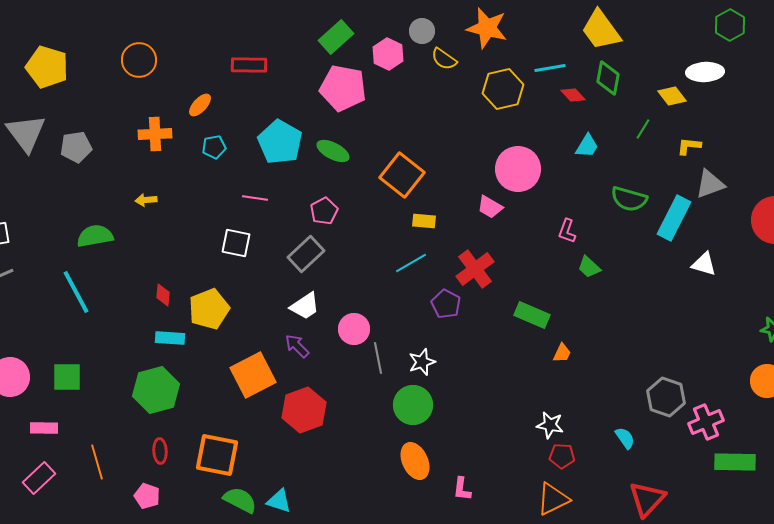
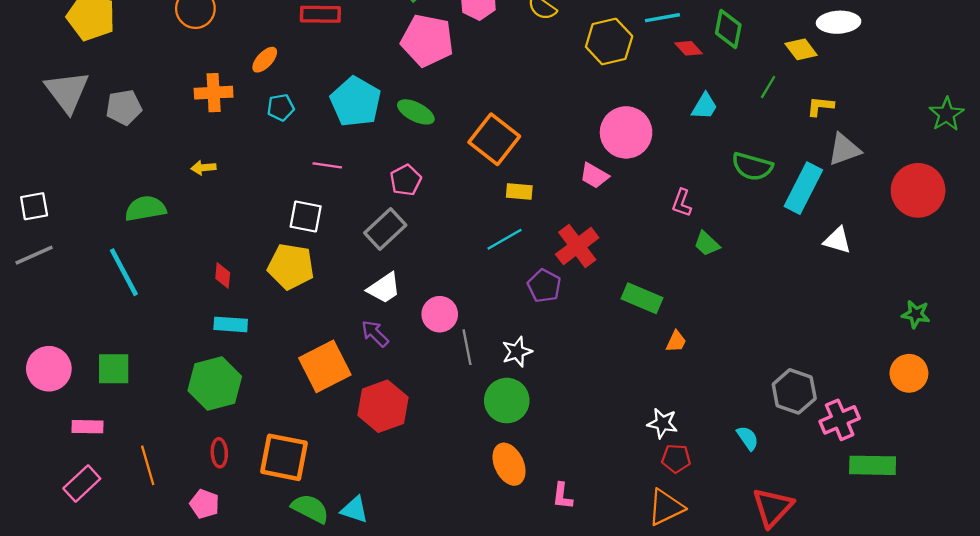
yellow pentagon: (209, 309) -> (291, 266), moved, turned 30

